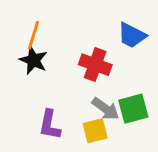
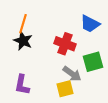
green square: (133, 109) -> (93, 62), moved
purple L-shape: (50, 125) -> (22, 85), moved

